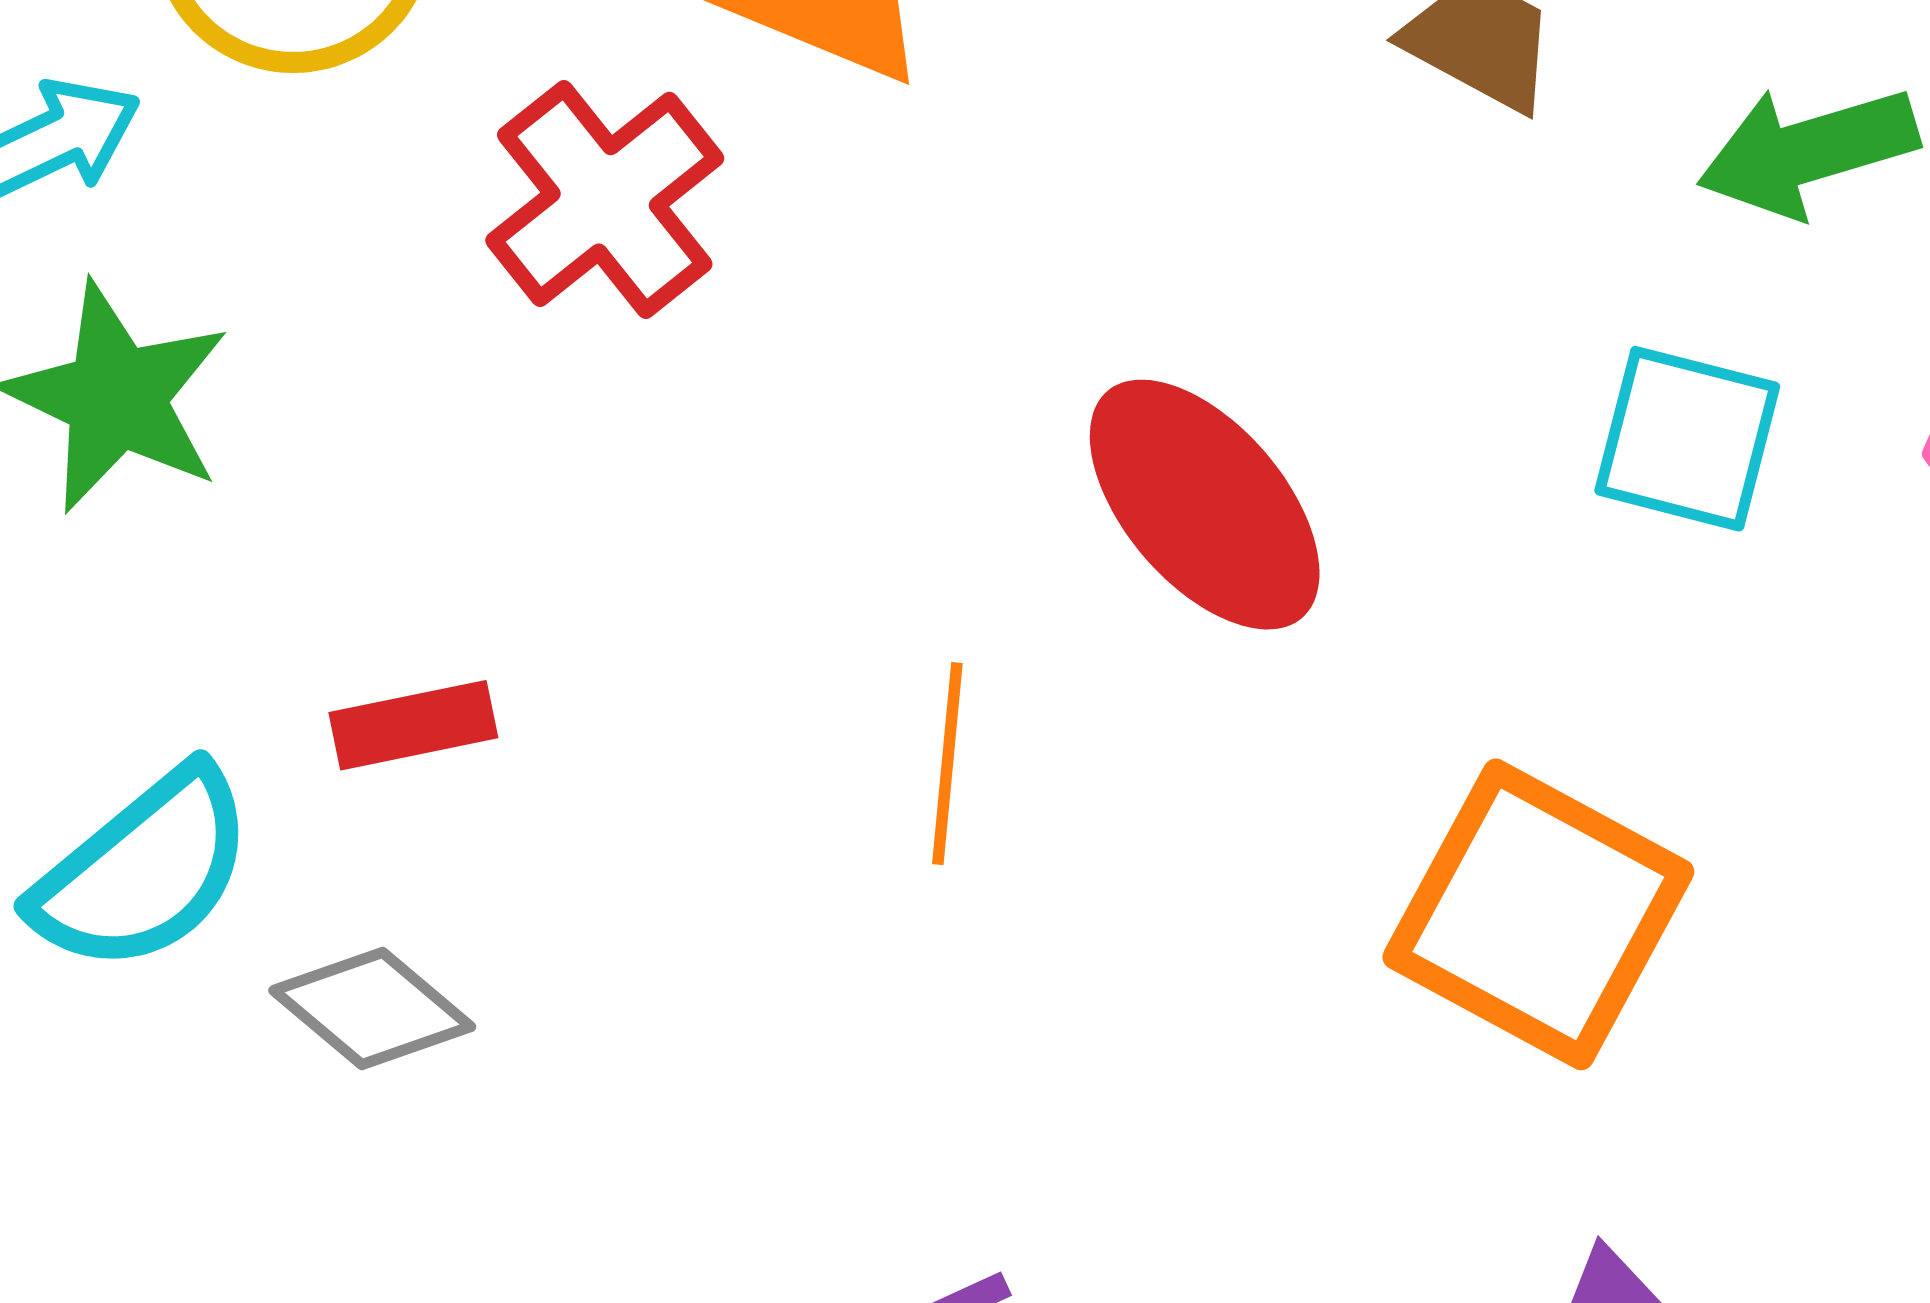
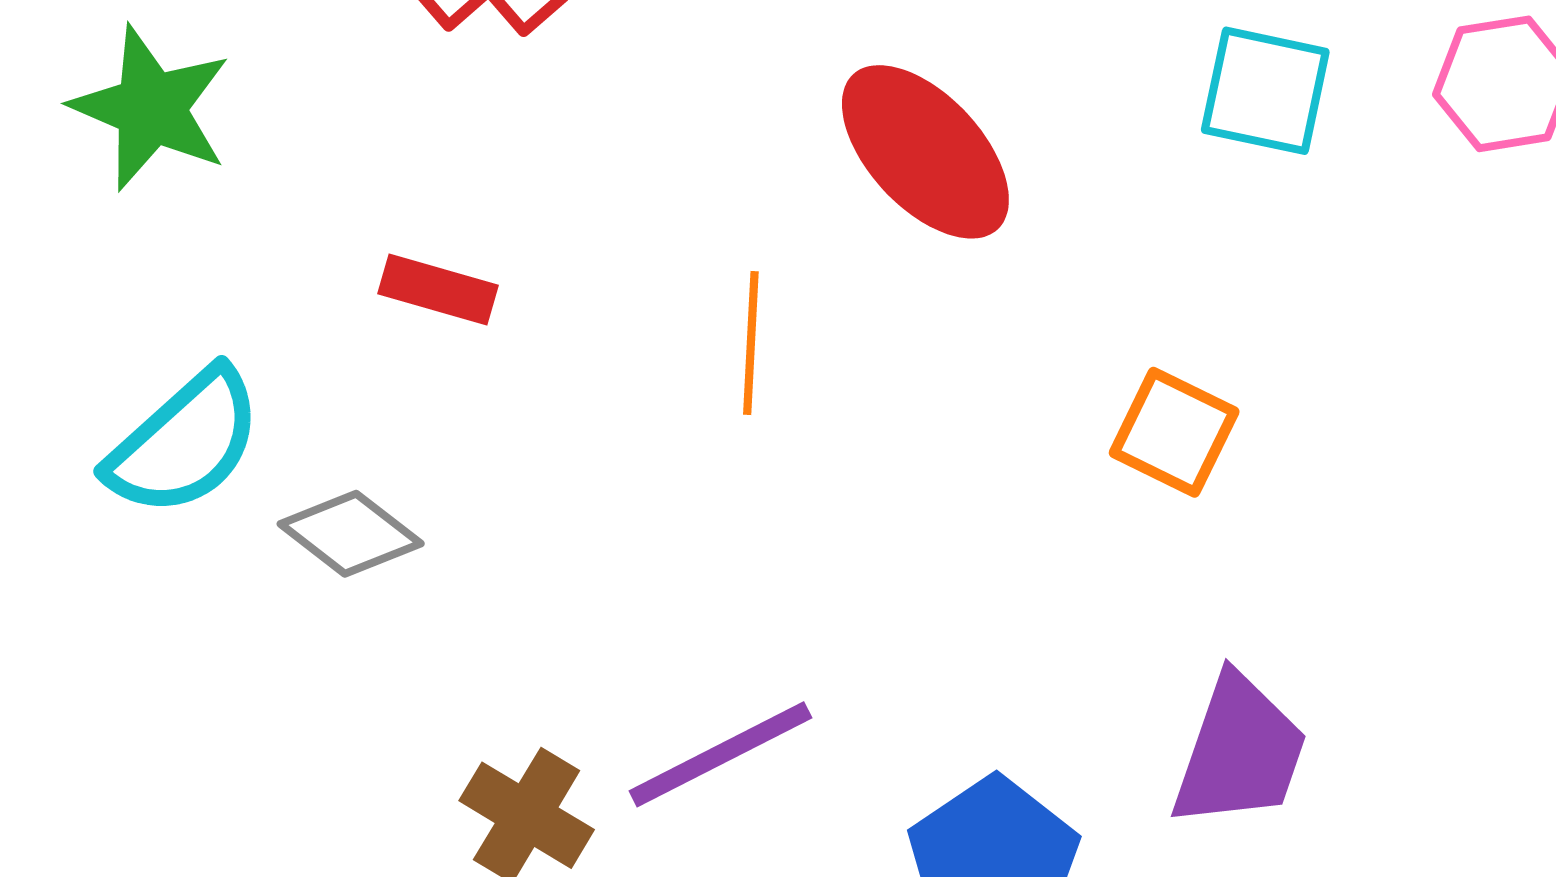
red rectangle: (413, 725) -> (438, 289), moved, turned 30
orange square: (1538, 914) -> (1174, 432), size x0.6

